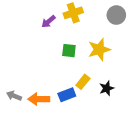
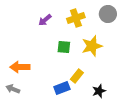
yellow cross: (73, 13) -> (76, 18), moved
black star: (107, 88) -> (99, 91), moved
orange arrow: (39, 99) -> (20, 67), moved

